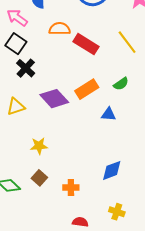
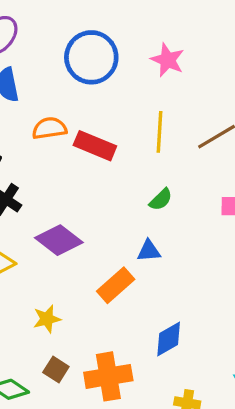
yellow line: (127, 42) -> (160, 132), turned 50
orange rectangle: (87, 89) -> (116, 285), moved
orange cross: (71, 187) -> (108, 376), size x1.8

